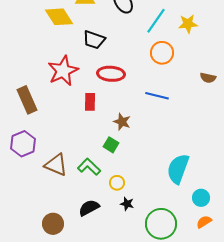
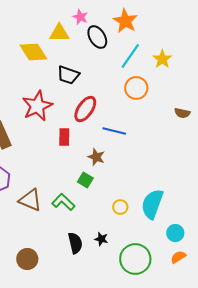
yellow star: (188, 24) -> (162, 59), turned -30
red ellipse: (111, 74) -> (85, 109), turned -60
blue line: (157, 96) -> (114, 131), moved
yellow circle: (117, 183) -> (120, 207), moved
black semicircle: (89, 208) -> (75, 243), moved, turned 105

